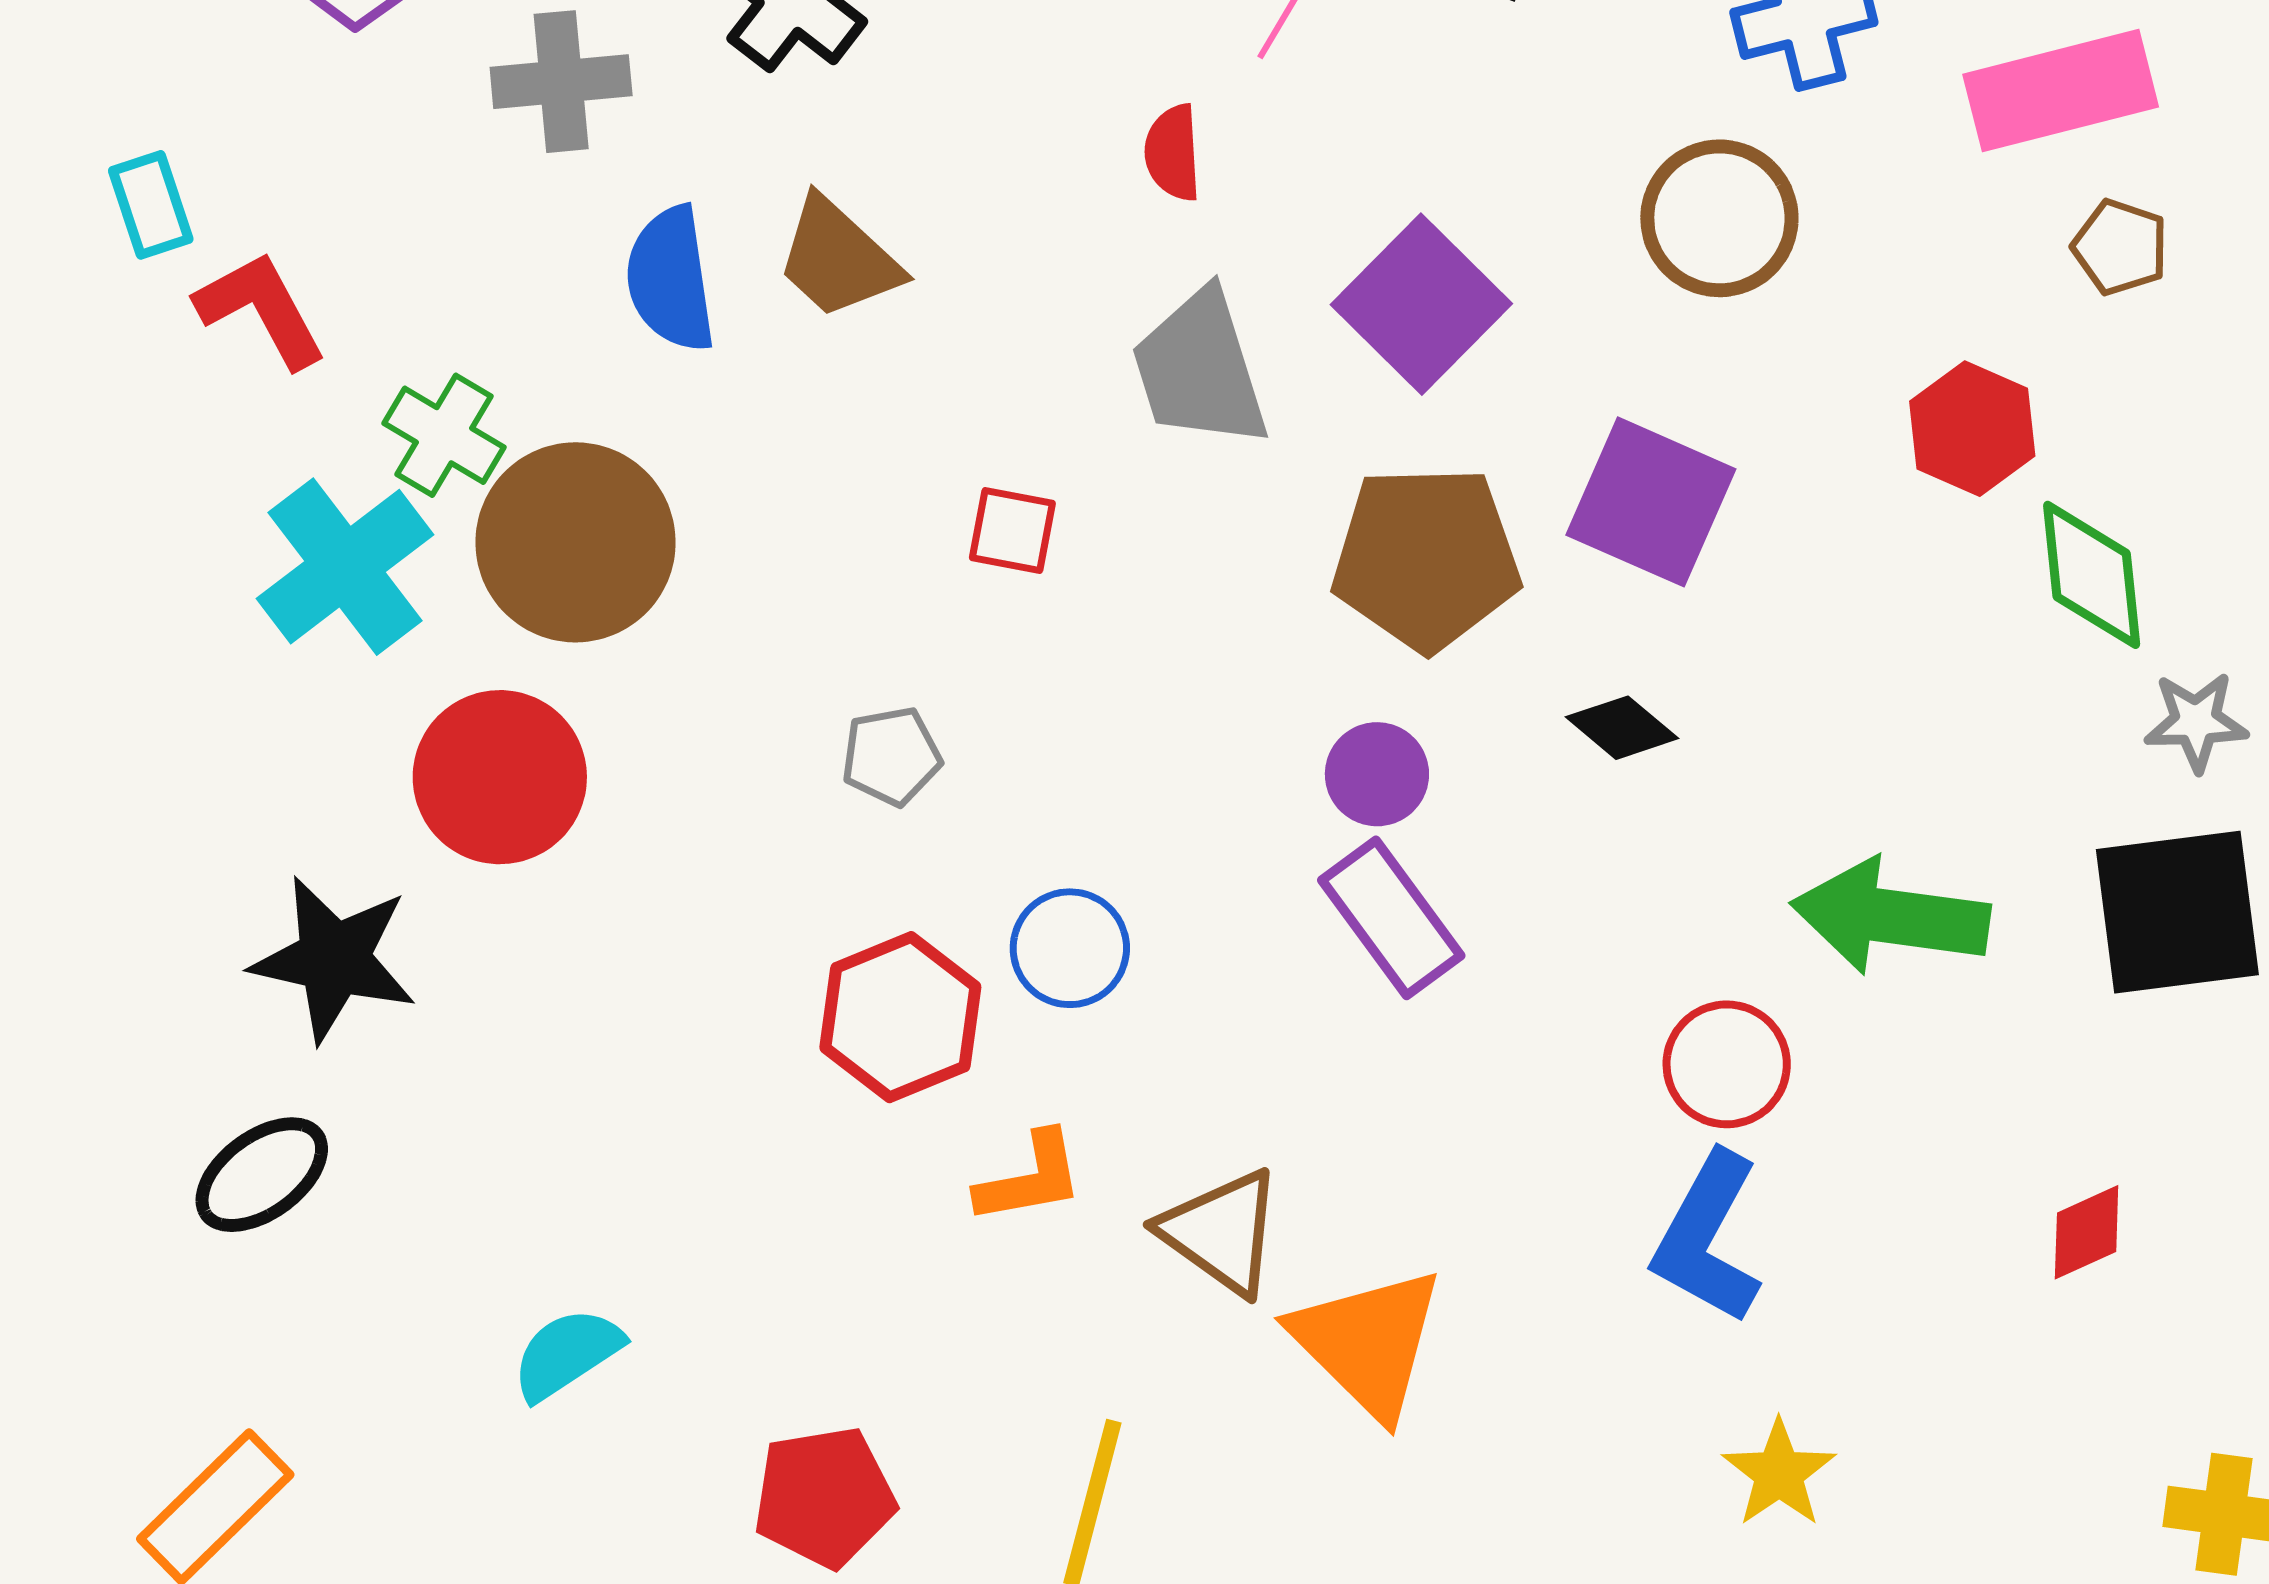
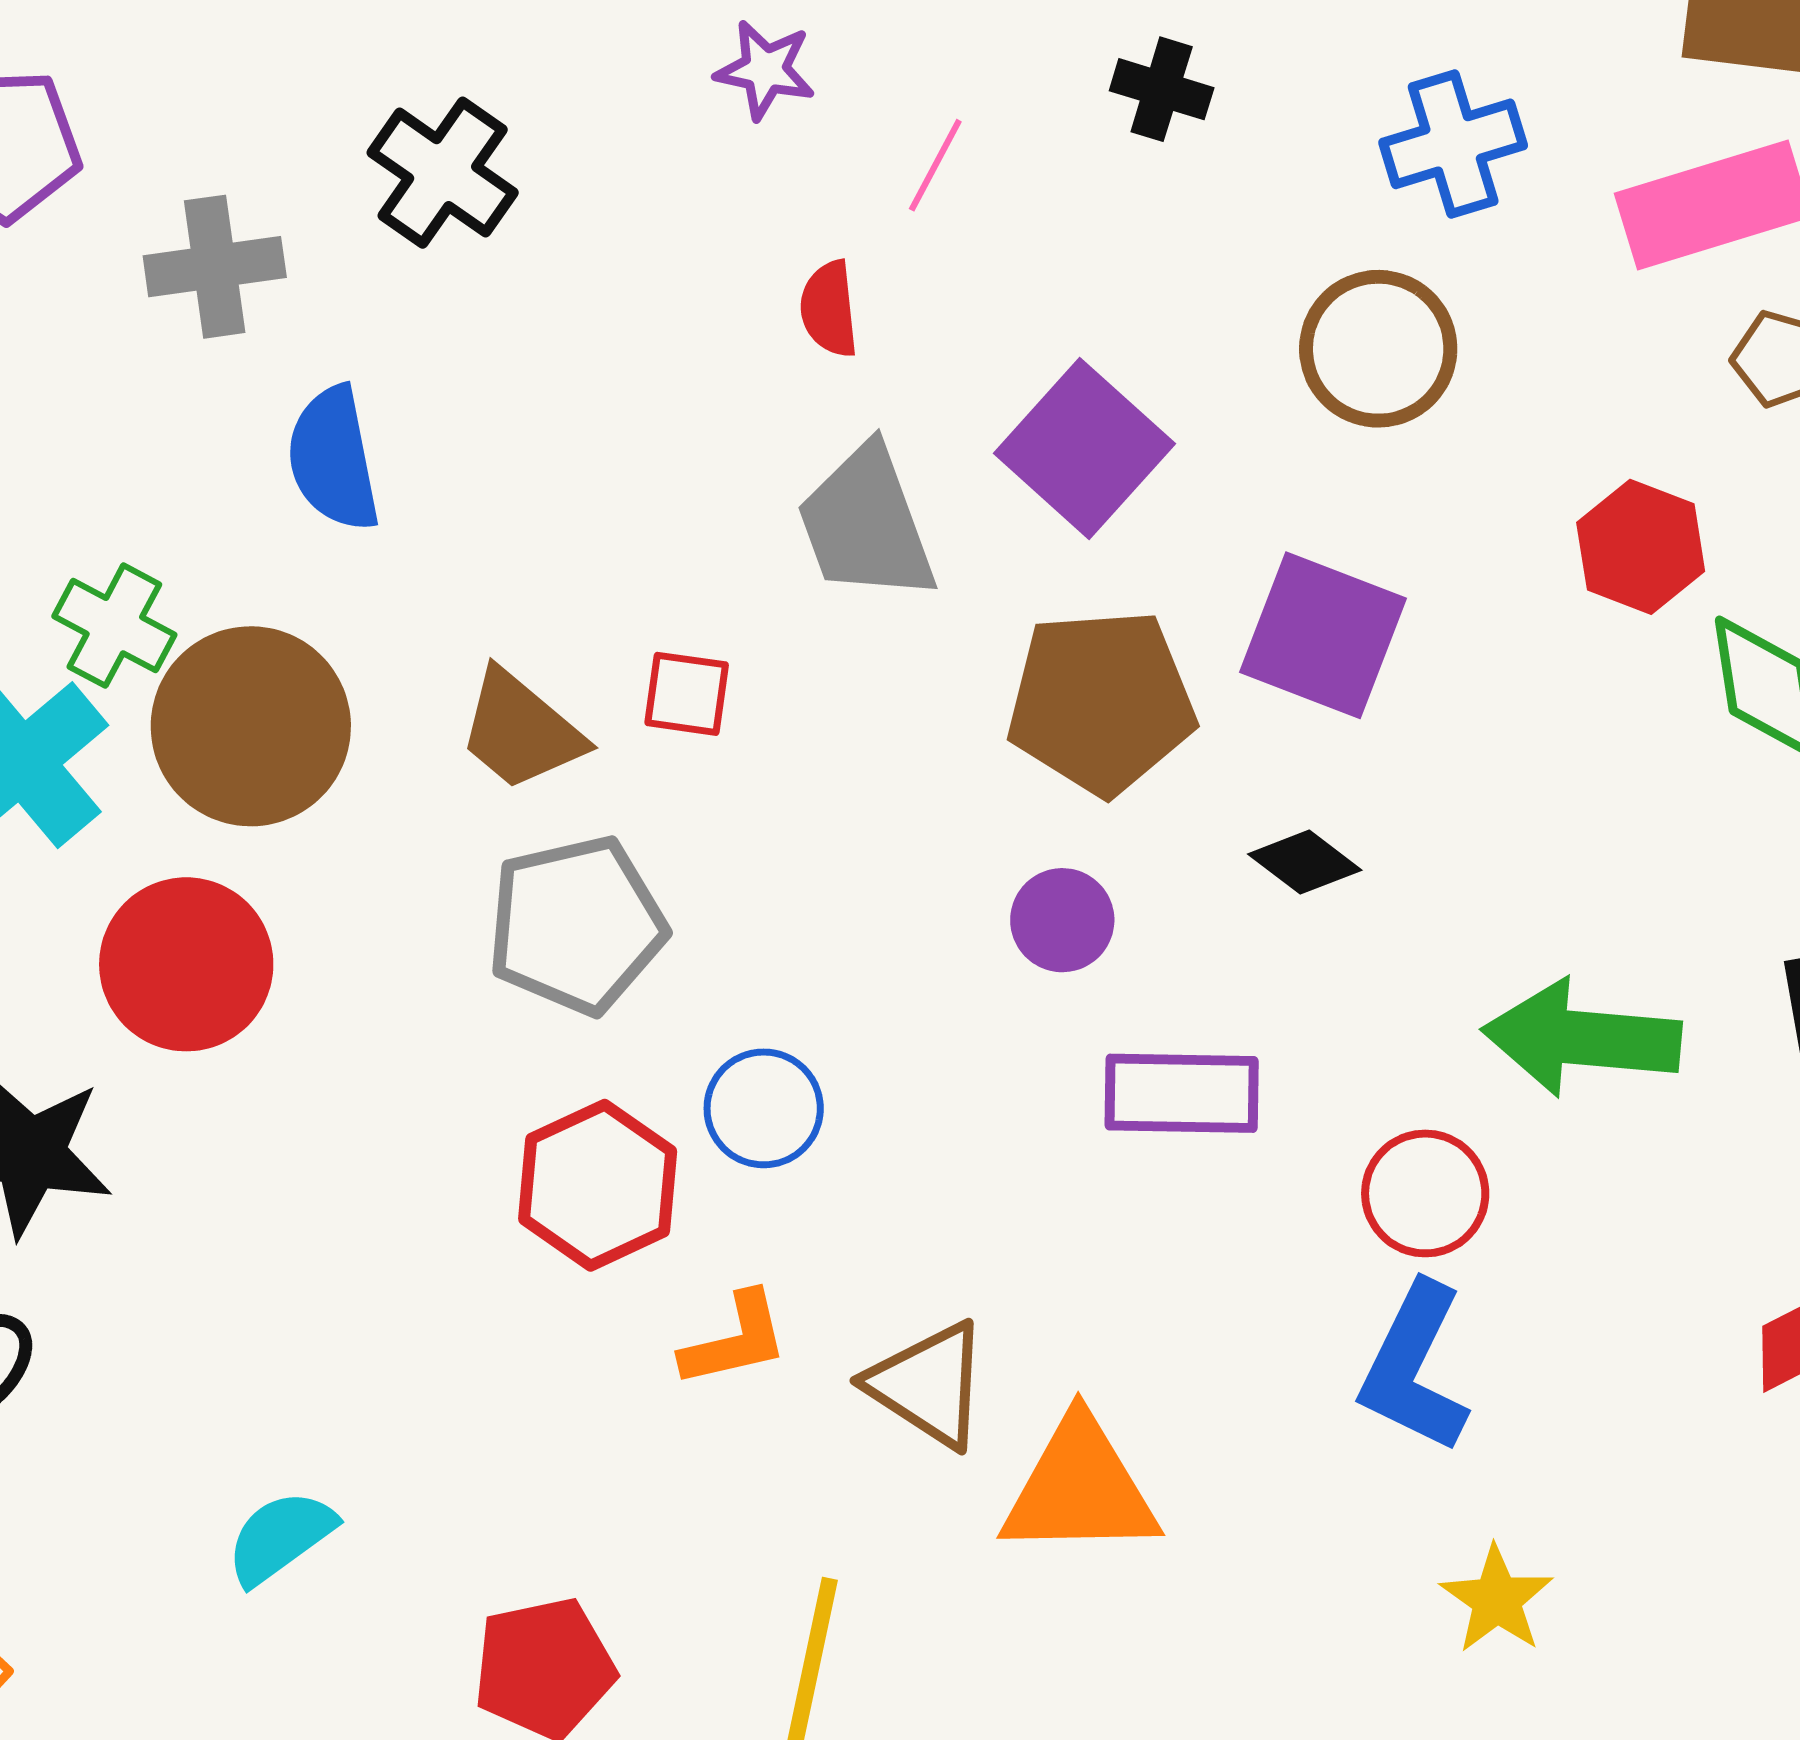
brown trapezoid: (838, 258) -> (521, 730), moved
gray pentagon: (891, 756) -> (576, 925), size x1.8
purple rectangle: (1391, 918) -> (1182, 1093), moved, turned -50
orange triangle: (1368, 1343) -> (1080, 1488), turned -43

